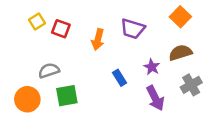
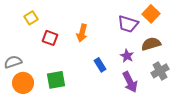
red square: (61, 29) -> (50, 38), moved
purple trapezoid: (133, 29) -> (128, 24), moved
gray semicircle: (49, 71) -> (13, 62), moved

